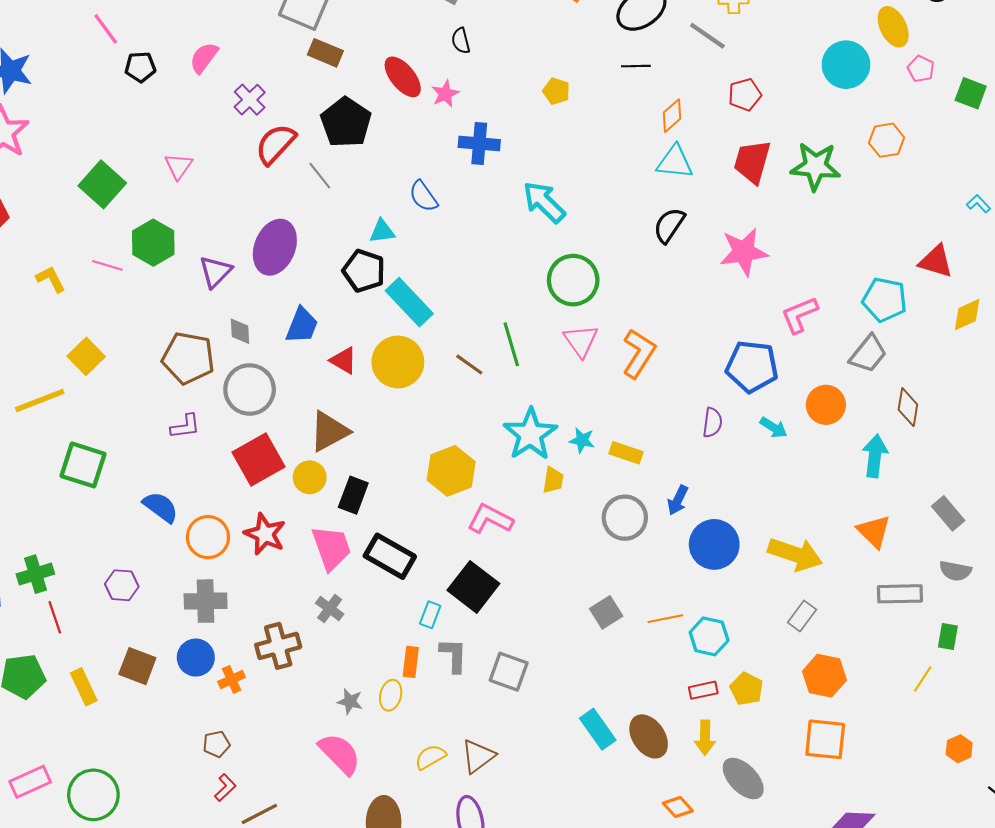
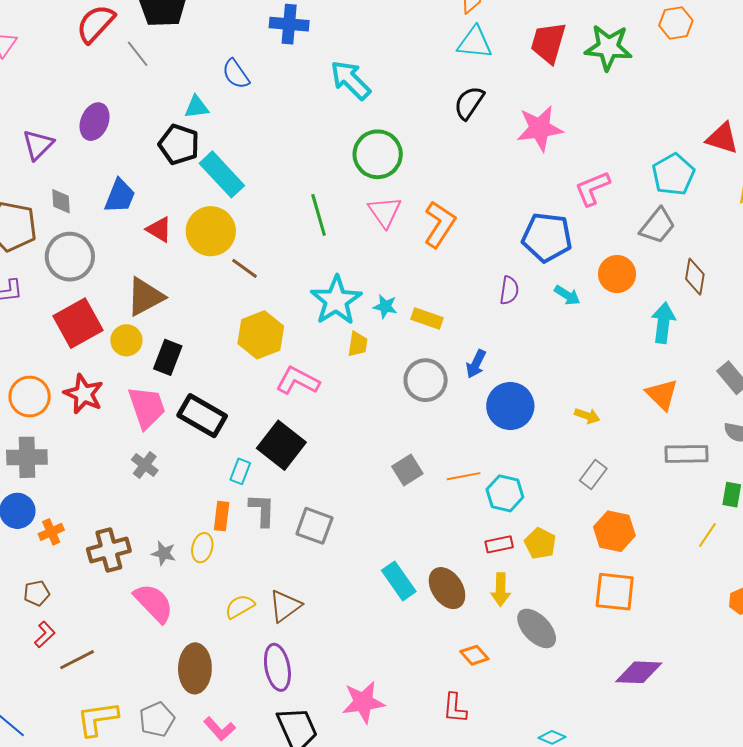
purple ellipse: (275, 247) -> (95, 122), size x0.7
cyan pentagon: (885, 300) -> (673, 174), turned 30
brown line: (469, 365) -> (245, 268), moved
yellow arrow: (795, 554) -> (587, 416), size x0.5
brown cross: (278, 646) -> (109, 550), moved

